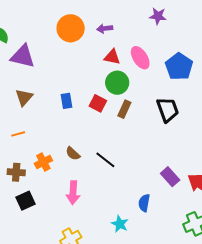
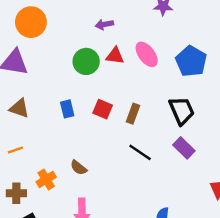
orange circle: (71, 28) -> (31, 22), moved
green circle: (117, 83) -> (86, 61), moved
brown triangle: (24, 97) -> (19, 108), turned -48
black line: (105, 160) -> (140, 152), moved
purple rectangle: (170, 177) -> (184, 148), moved

